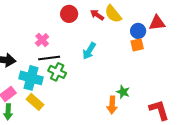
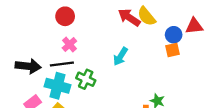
red circle: (69, 14) -> (65, 16), moved
red arrow: (97, 15) -> (129, 17), size x1.5
black line: (49, 58) -> (62, 64), moved

